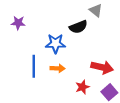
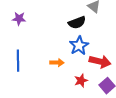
blue star: (55, 44) -> (79, 46), moved, turned -30
blue line: (34, 66) -> (18, 61), moved

